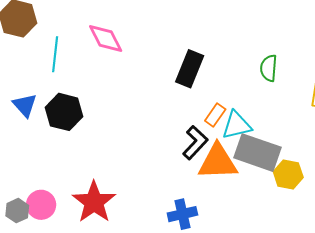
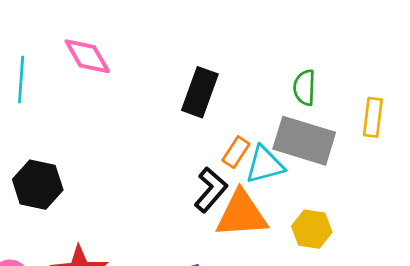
black hexagon: (64, 112) -> (38, 185), moved
gray rectangle: (257, 153) -> (304, 141), moved
yellow hexagon: (288, 175) -> (312, 229), moved

